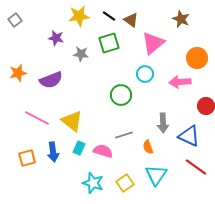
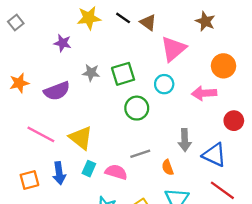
green square: (109, 43) -> (123, 74), moved
gray star: (81, 54) -> (91, 73), moved

